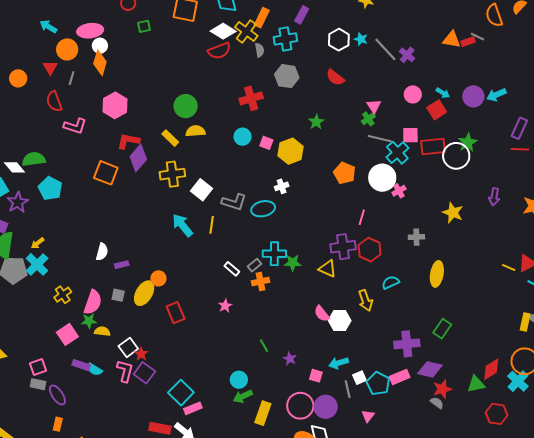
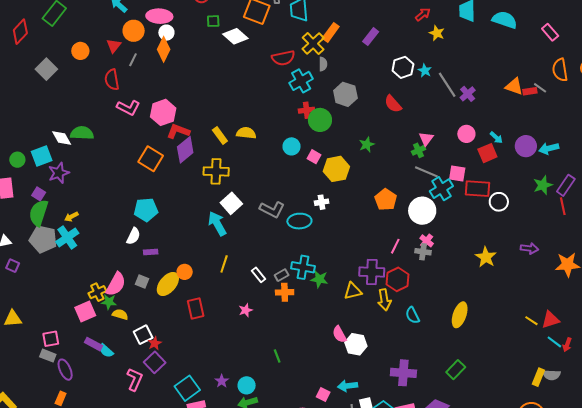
white diamond: (223, 31) -> (235, 36), moved
cyan cross: (285, 39) -> (301, 81), moved, turned -30
red cross: (251, 98) -> (306, 110), size x0.7
pink hexagon: (115, 105) -> (163, 112), moved
green circle: (186, 106) -> (320, 120), moved
green star: (468, 142) -> (543, 185), moved
red line: (520, 149) -> (563, 206), turned 66
white circle: (456, 156) -> (499, 202), size x0.7
cyan pentagon: (50, 188) -> (146, 210), moved, turned 30
white square: (201, 190) -> (231, 203), moved
pink cross: (399, 191) -> (427, 241), moved, turned -32
purple arrow: (494, 197) -> (529, 248), turned -102
yellow line: (212, 225) -> (224, 264), moved
gray cross: (416, 237) -> (423, 252), moved
yellow triangle: (327, 269) -> (353, 291), turned -48
cyan semicircle: (391, 282) -> (413, 315), turned -102
yellow cross: (63, 295) -> (97, 292), moved
yellow arrow: (365, 300) -> (384, 300), moved
purple cross: (407, 344) -> (403, 373), moved
purple star: (290, 359) -> (222, 381), moved
pink L-shape: (125, 371) -> (135, 379), moved

